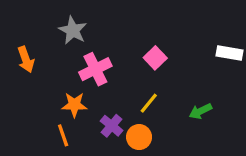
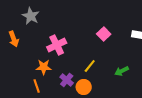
gray star: (73, 30) -> (31, 16), moved
pink square: (155, 58) -> (104, 34), moved

